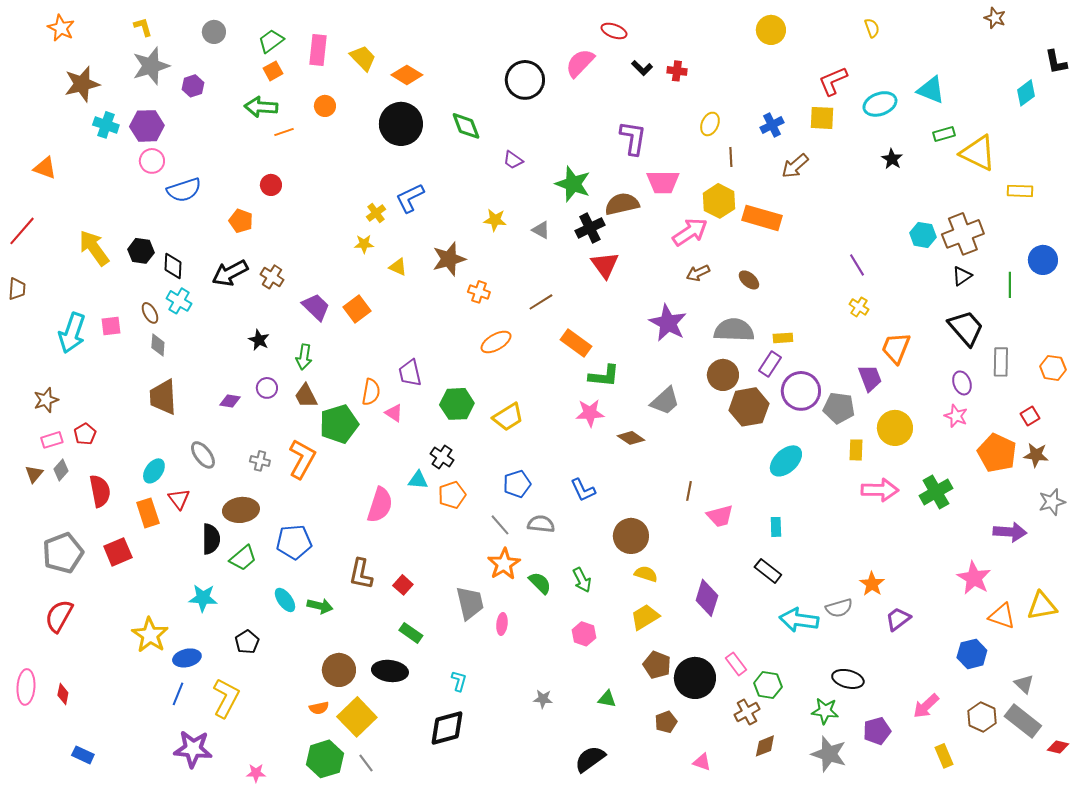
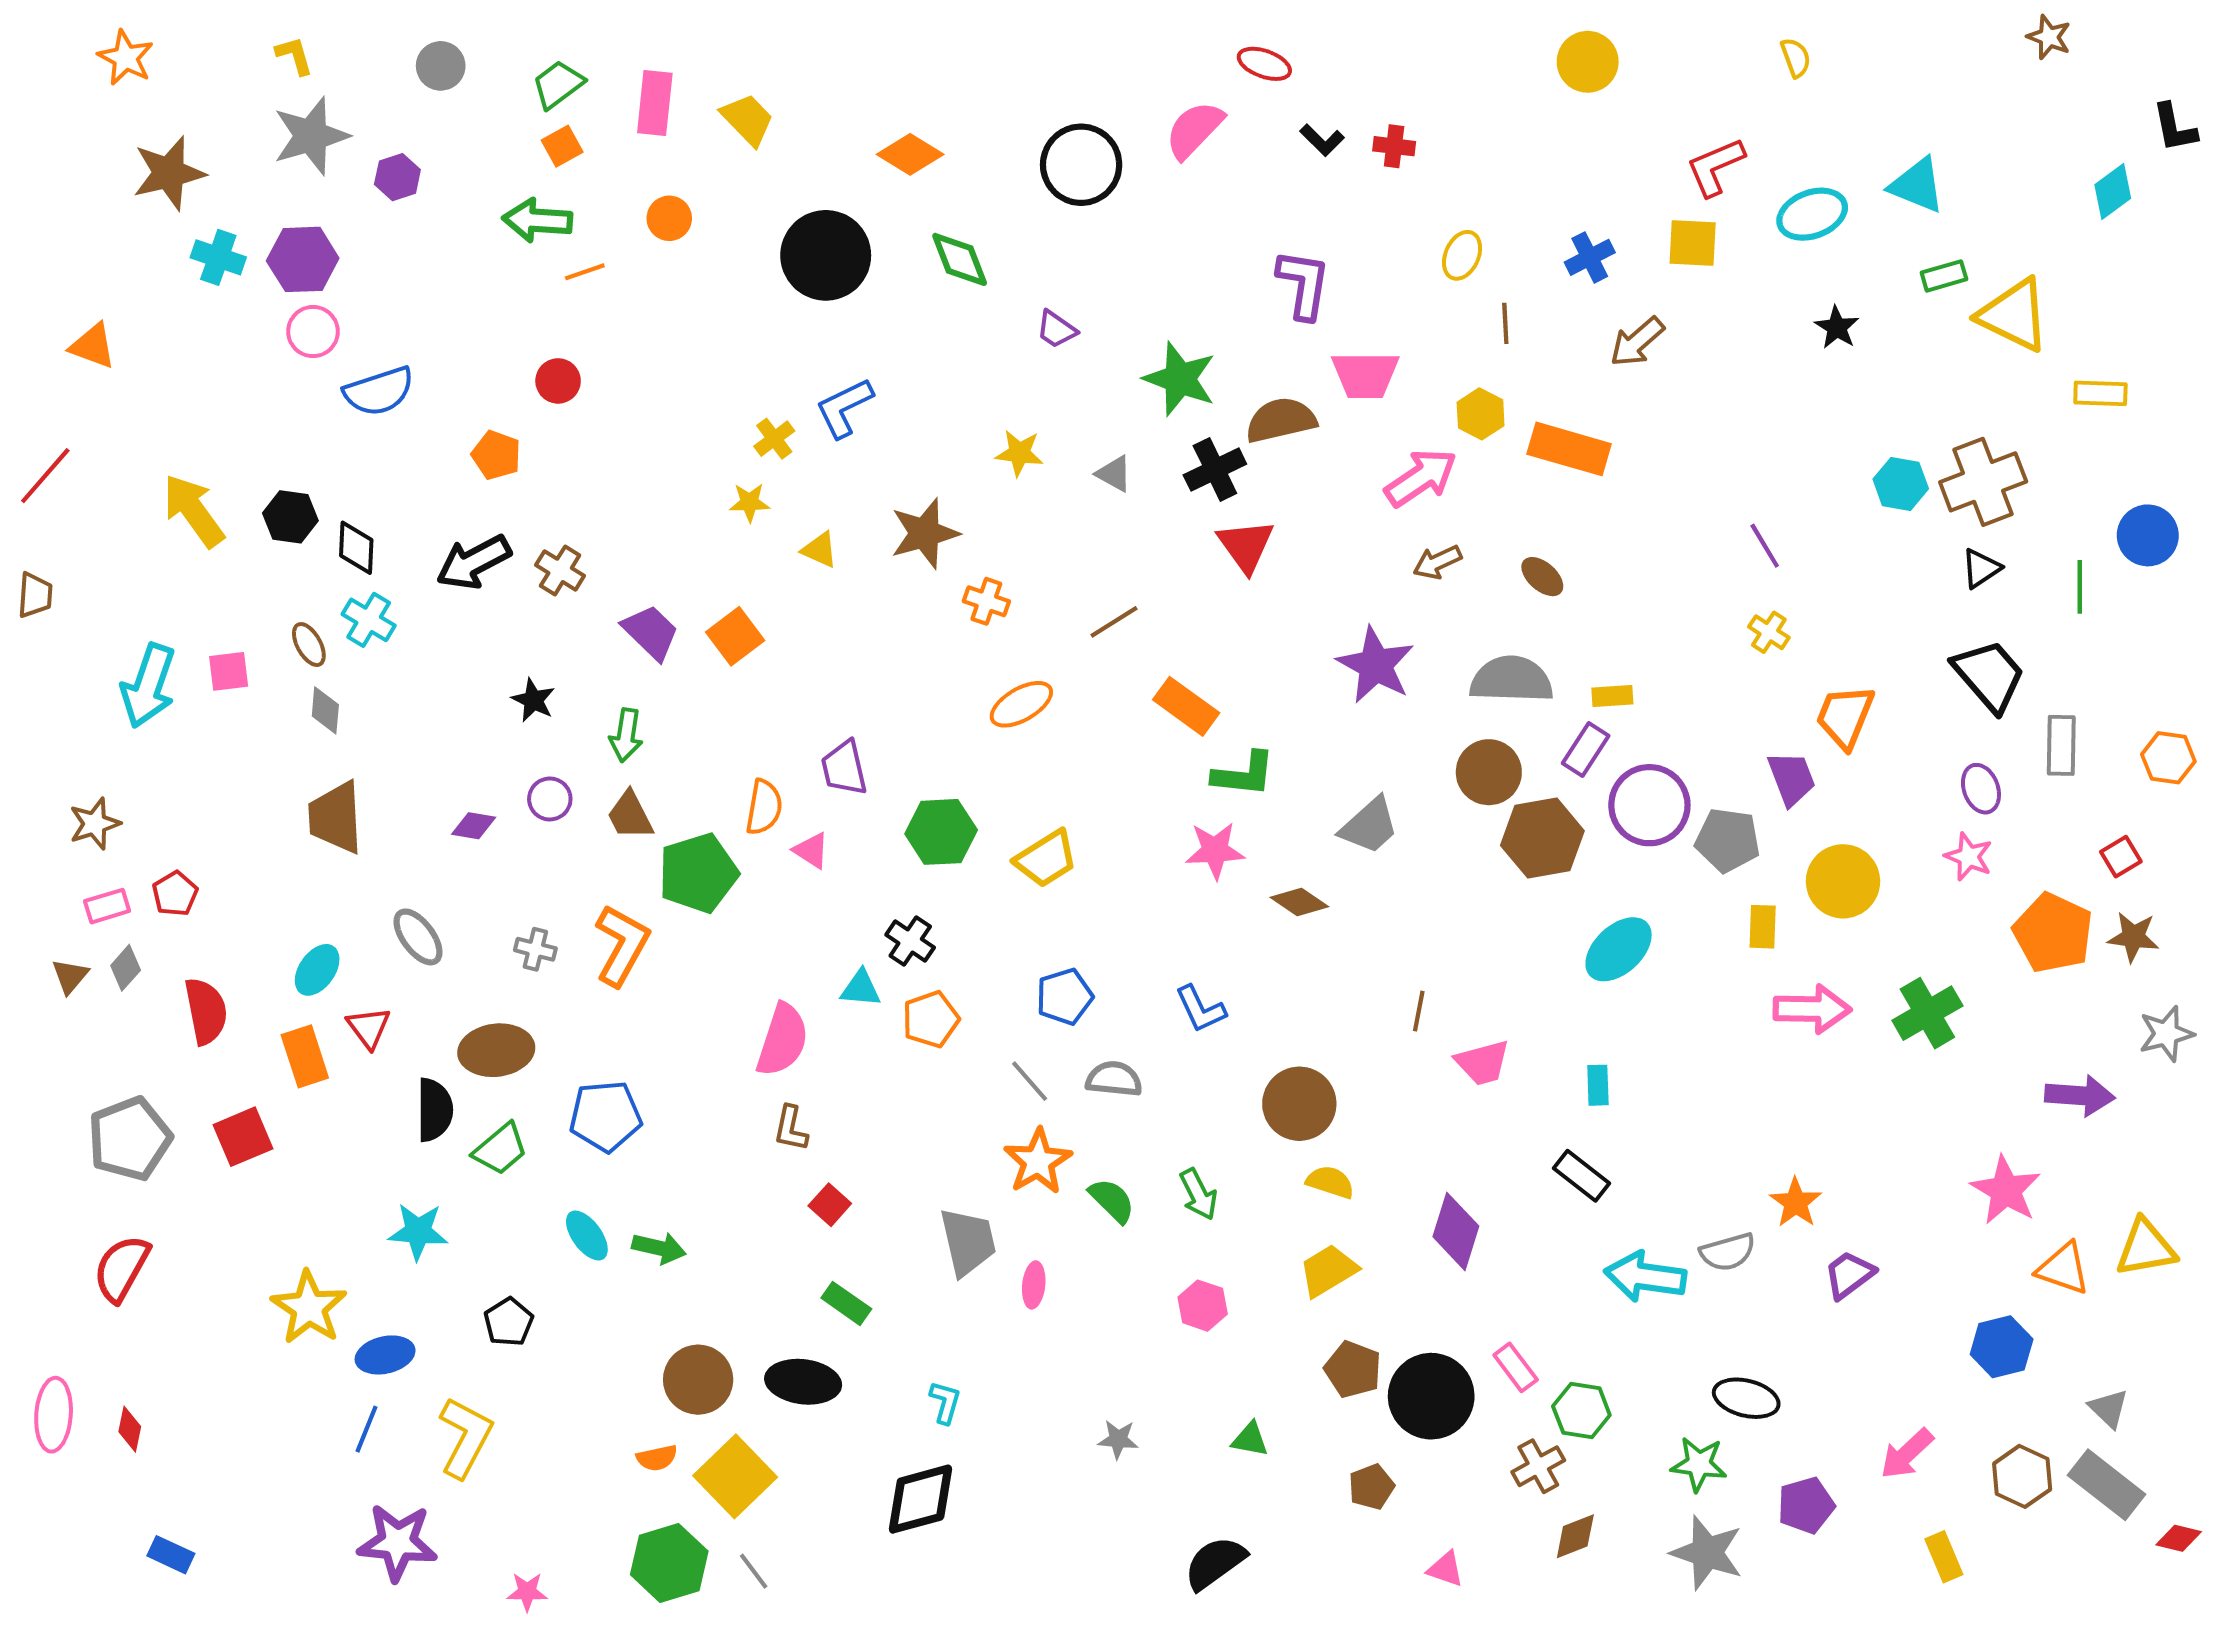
orange diamond: (407, 75) -> (910, 154), moved
yellow hexagon: (719, 201) -> (1481, 414), size x0.7
brown L-shape: (361, 574) -> (791, 1128), moved, size x0.7

